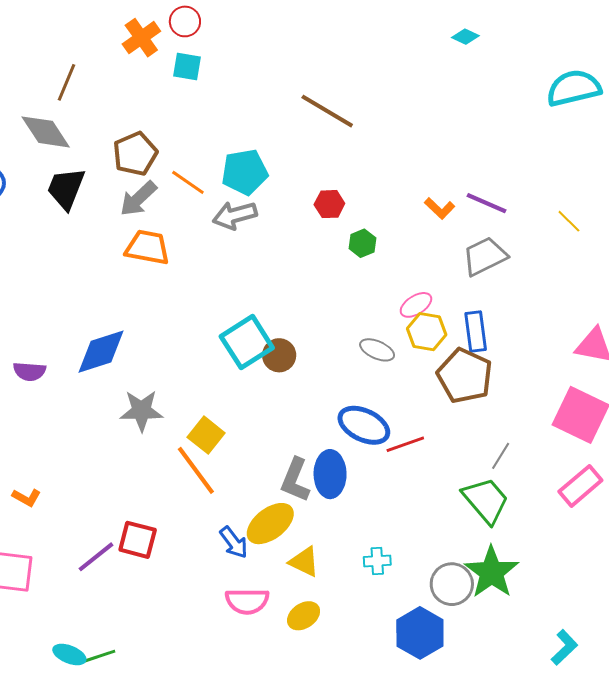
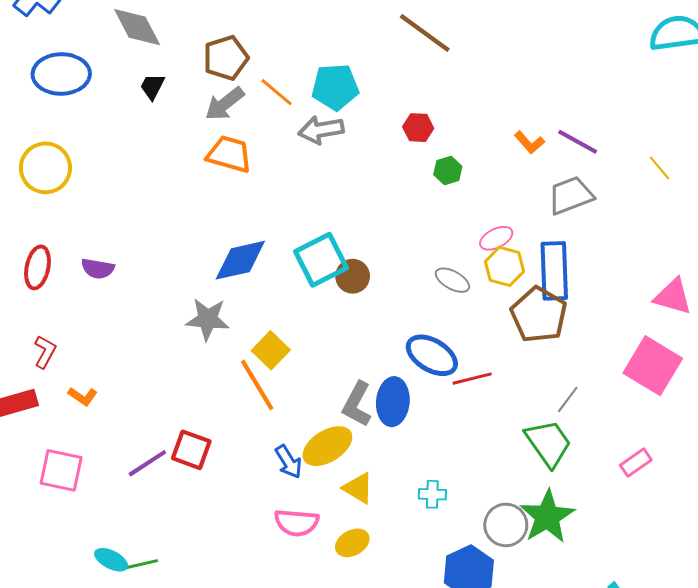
black trapezoid: (66, 188) -> (152, 86), size x0.6
blue rectangle: (476, 331) -> (554, 271), size x1.4
blue diamond: (101, 352) -> (240, 260), moved
pink rectangle: (580, 486) -> (636, 463), moved, size x0.7

